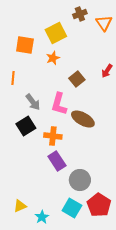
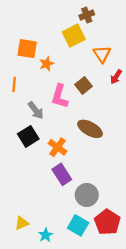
orange triangle: (104, 23) -> (102, 54), moved
yellow square: (56, 33) -> (74, 36), moved
orange star: (53, 58) -> (47, 64), moved
pink L-shape: (59, 104) -> (60, 96), moved
orange cross: (53, 136) -> (57, 147), turned 30

